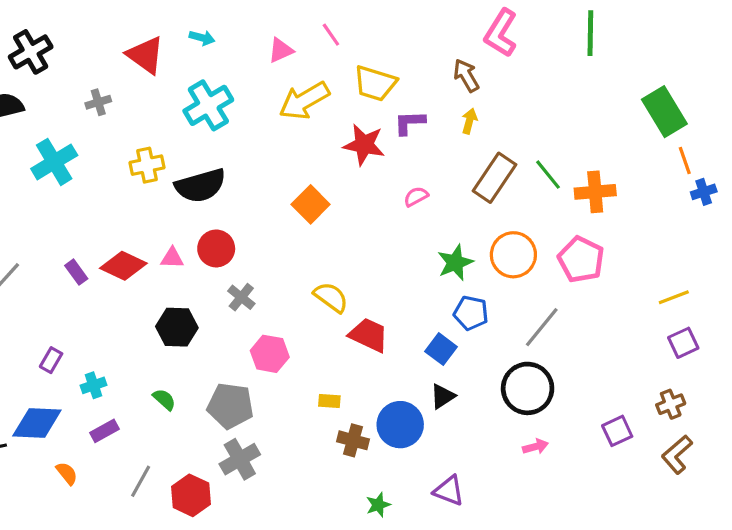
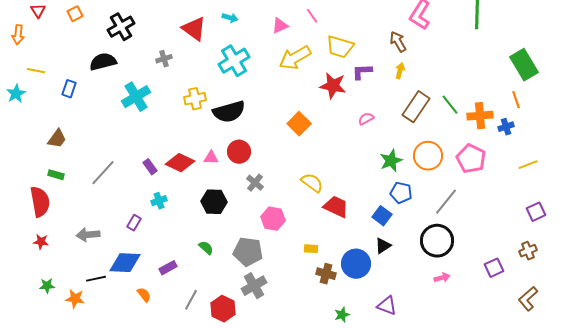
orange line: (685, 160) -> (516, 100), moved
blue cross: (704, 192) -> (506, 127), moved
yellow line: (674, 297) -> (528, 165), moved
cyan cross: (94, 385) -> (159, 201), moved
brown L-shape: (677, 454) -> (528, 299), moved

